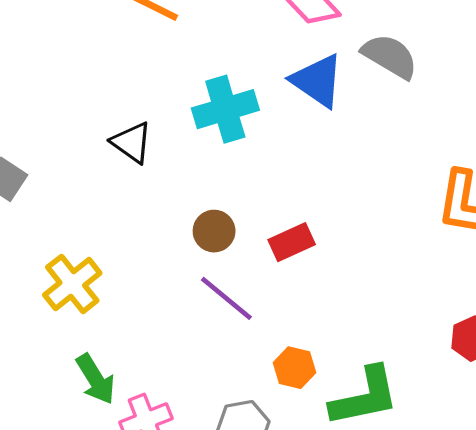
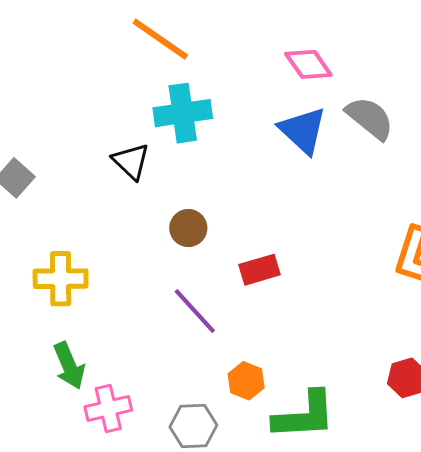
cyan cross: (225, 109) -> (183, 113), moved
brown circle: (214, 231) -> (188, 228), moved
yellow cross: (72, 284) -> (61, 279), turned 30

